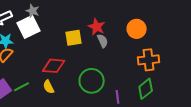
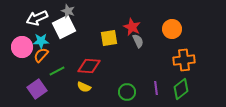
green circle: (92, 81) -> (127, 92), moved, size x0.7
green line: (22, 87) -> (57, 71), moved
yellow semicircle: (49, 87) -> (84, 87), turned -40
purple line: (118, 97) -> (156, 88), moved

